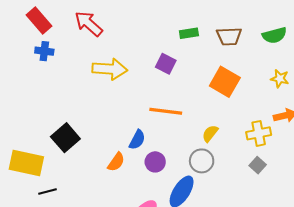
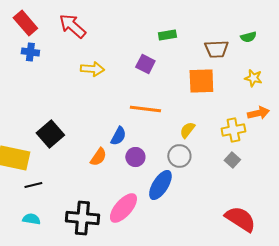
green semicircle: (274, 35) -> (248, 37), size x0.7
brown trapezoid: (229, 36) -> (216, 49), moved
yellow arrow: (110, 69) -> (92, 69), size x0.7
orange square: (225, 82) -> (201, 81), turned -32

